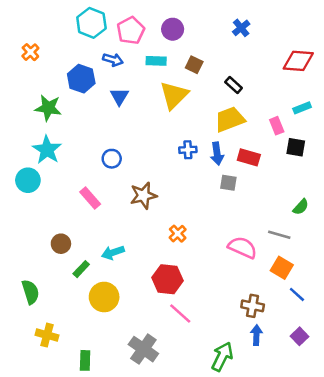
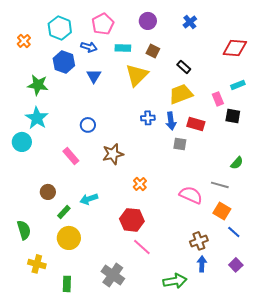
cyan hexagon: (91, 23) -> (60, 28), moved
purple circle: (173, 29) -> (148, 21), moved
yellow circle: (104, 297) -> (69, 238), moved
brown cross: (253, 306) -> (199, 241), turned -30
green arrow: (222, 357) -> (175, 281), turned 55

